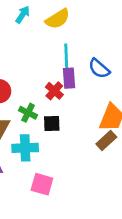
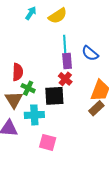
red cross: (54, 91) -> (65, 79), moved
green cross: (28, 113) -> (28, 88), moved
black square: (52, 123) -> (54, 96), size x1.5

